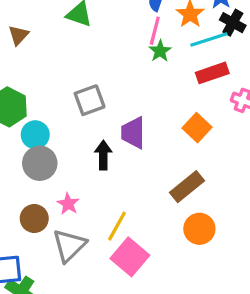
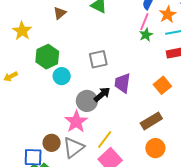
black arrow: (103, 155) -> (102, 94), turned 42
gray circle: (40, 163) -> (87, 101), moved
pink star: (68, 204) -> (76, 122), size x1.6
brown circle: (34, 219) -> (52, 143), moved

